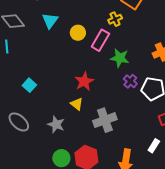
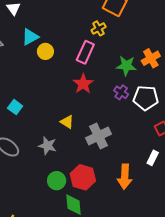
cyan triangle: (50, 21) -> (30, 37), turned 30
yellow circle: (78, 33) -> (45, 51), moved
green star: (120, 58) -> (126, 66), moved
red star: (84, 81) -> (83, 84), moved

